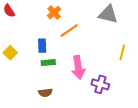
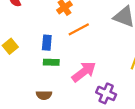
pink arrow: (78, 67) -> (84, 72), turned -125

